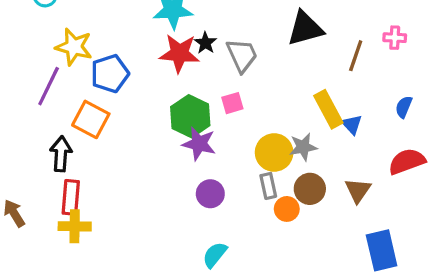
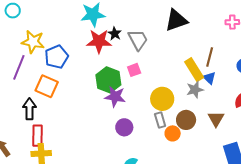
brown line: (356, 56) -> (210, 57), moved
gray star: (303, 147) -> (195, 90), moved

